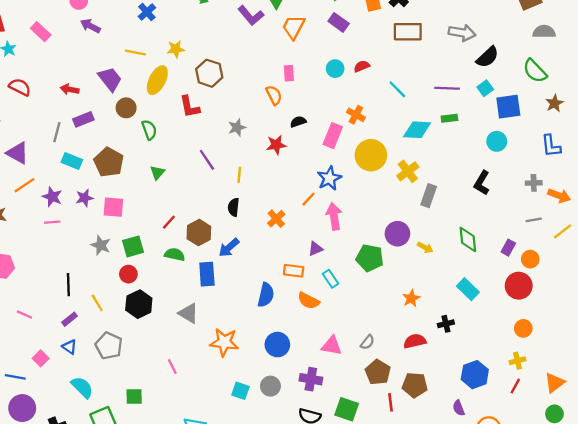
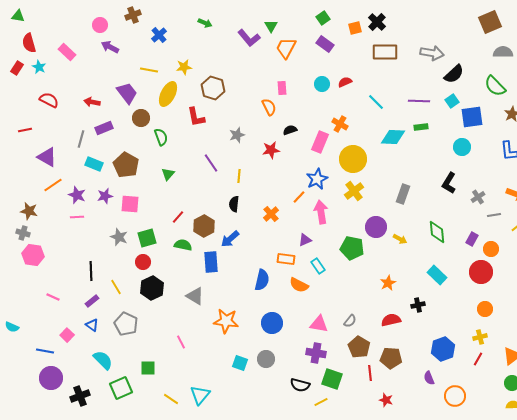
yellow cross: (408, 171) -> (354, 191), moved
gray cross: (534, 183) -> (478, 197), moved, turned -32
purple cross: (311, 379) -> (316, 353), moved

